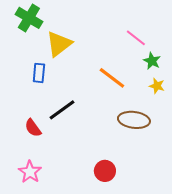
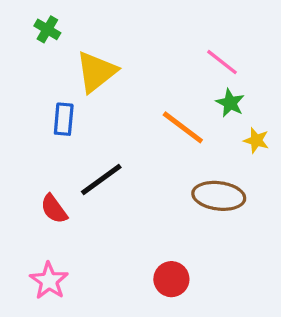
green cross: (29, 18) -> (47, 29), size x0.6
green star: (152, 61) -> (230, 103), moved

